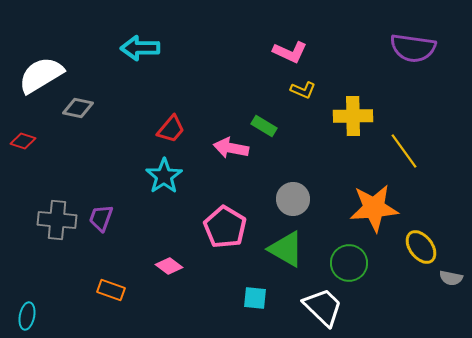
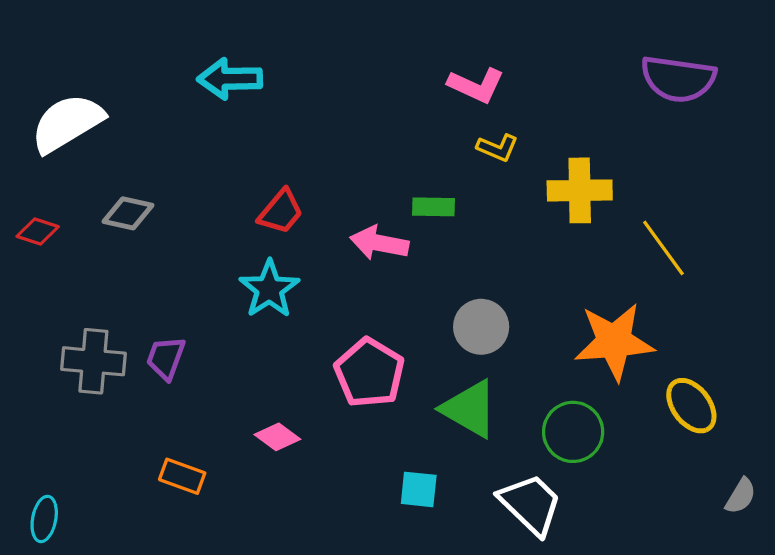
gray diamond: (78, 108) -> (128, 213), moved
green rectangle: (264, 126) -> (433, 207), turned -30
gray semicircle: (451, 278) -> (741, 496), moved, turned -70

